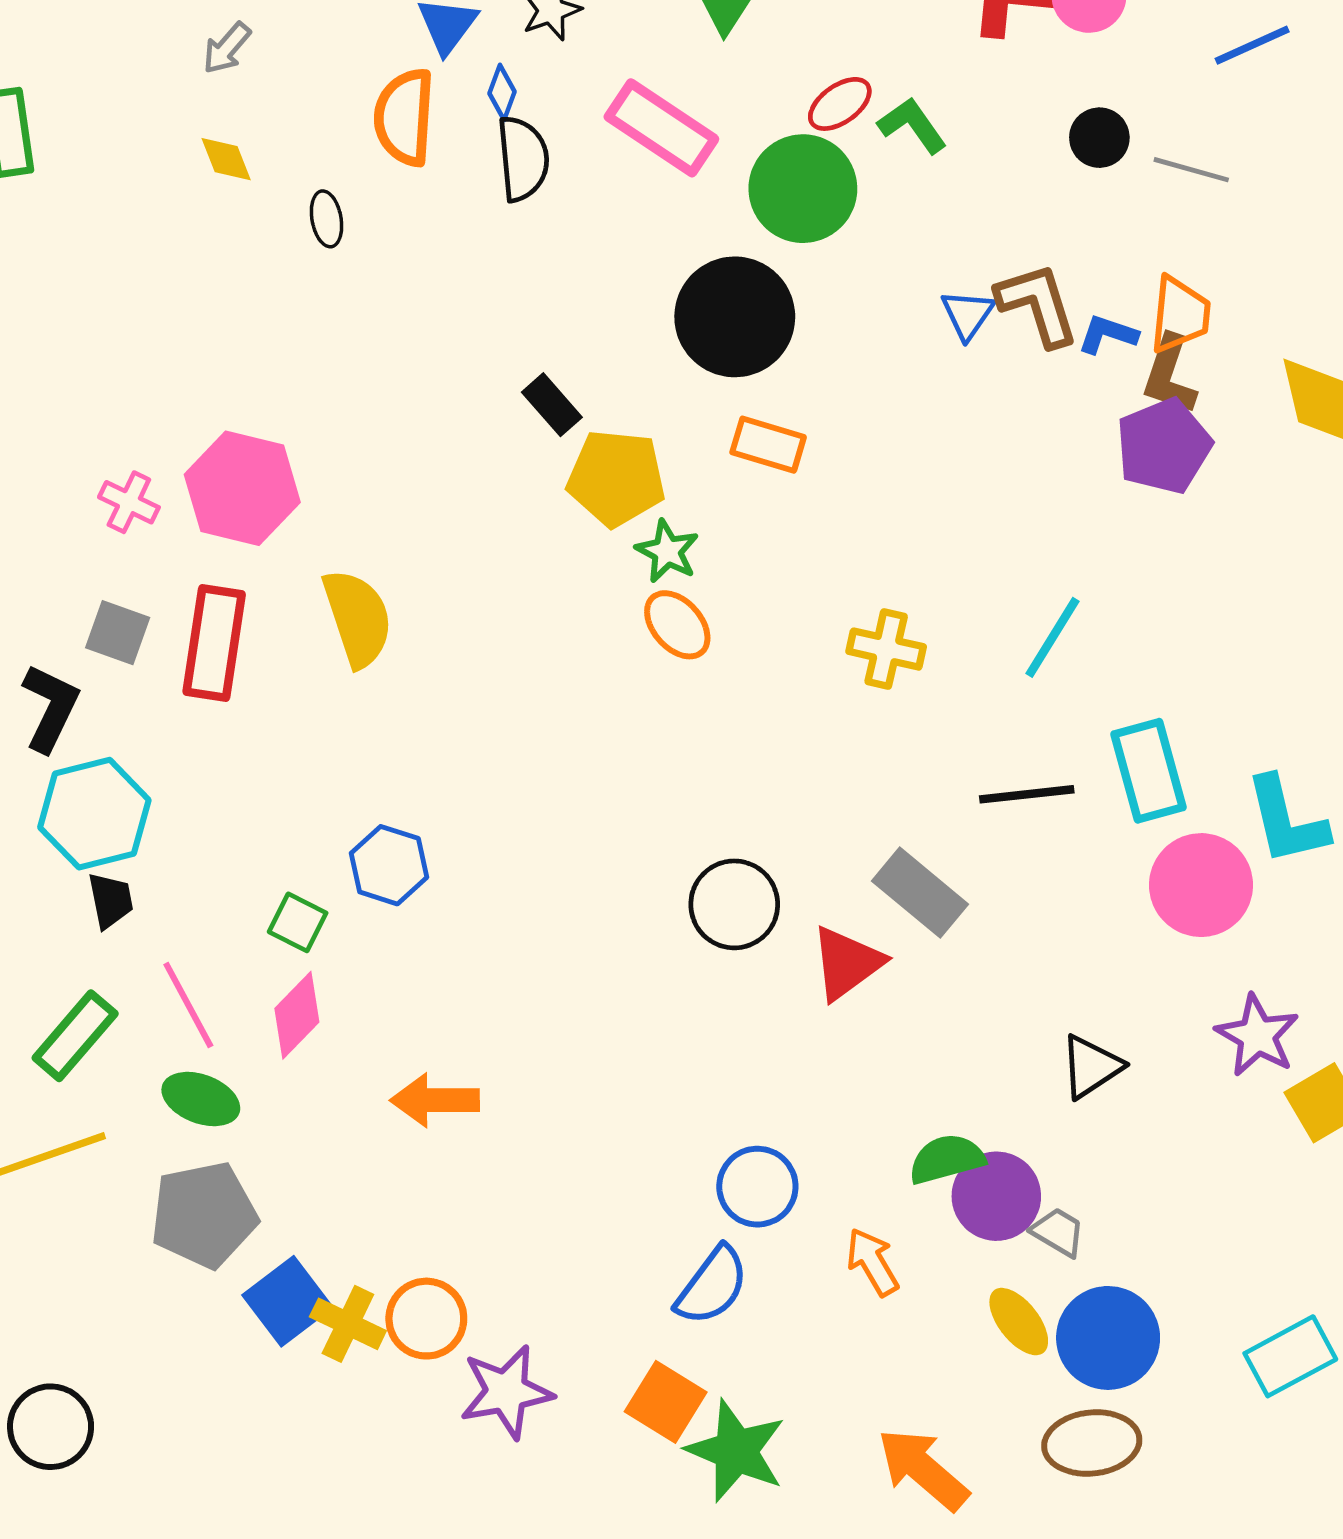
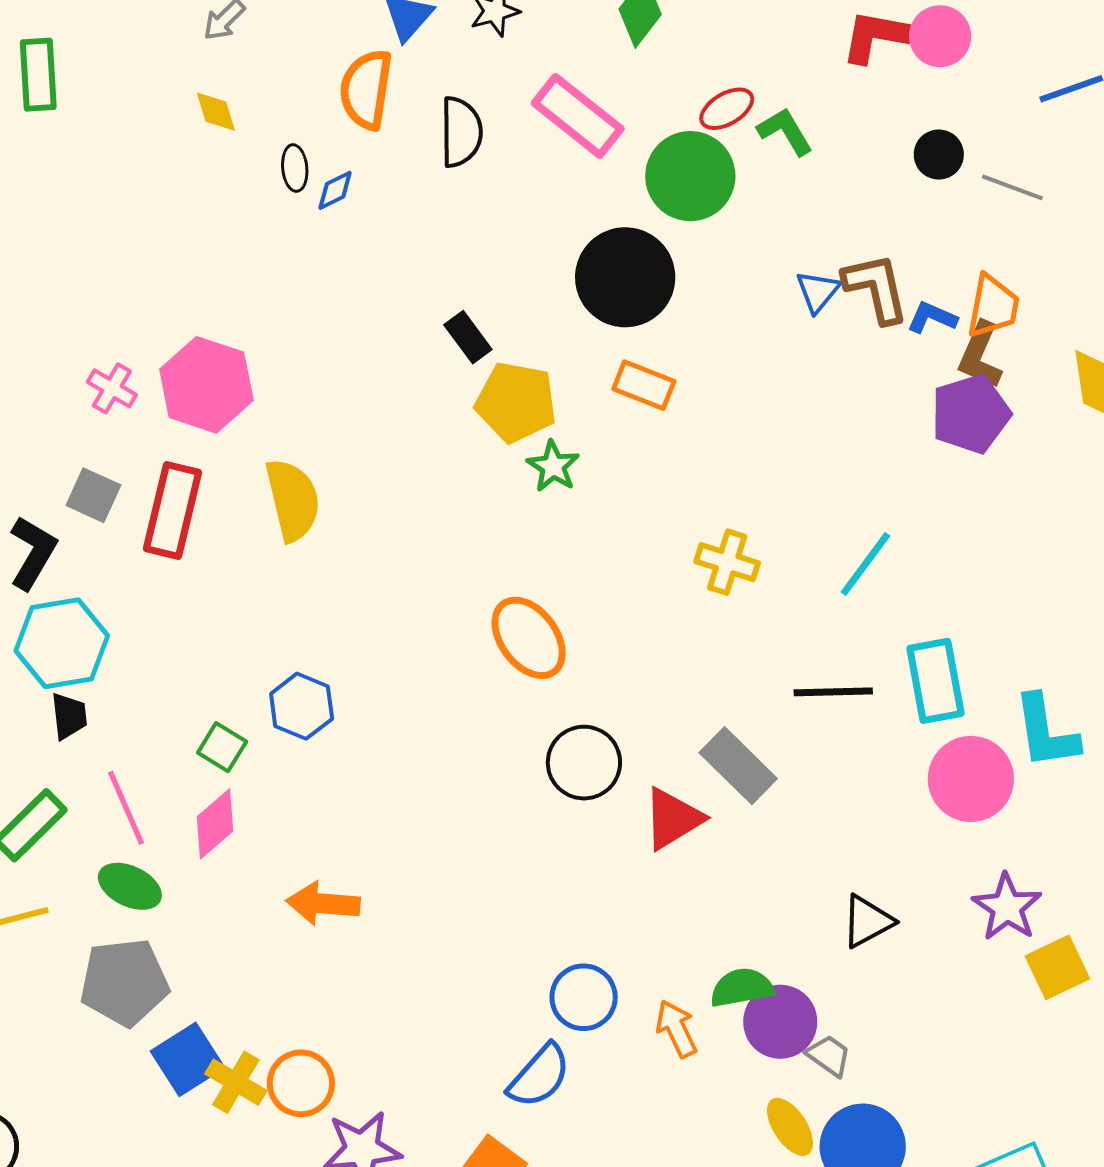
blue diamond: (502, 92) -> (335, 190), moved, turned 39
orange ellipse: (677, 625) -> (529, 638), moved, size x1.4
orange arrow: (872, 1262) -> (676, 1029), moved

